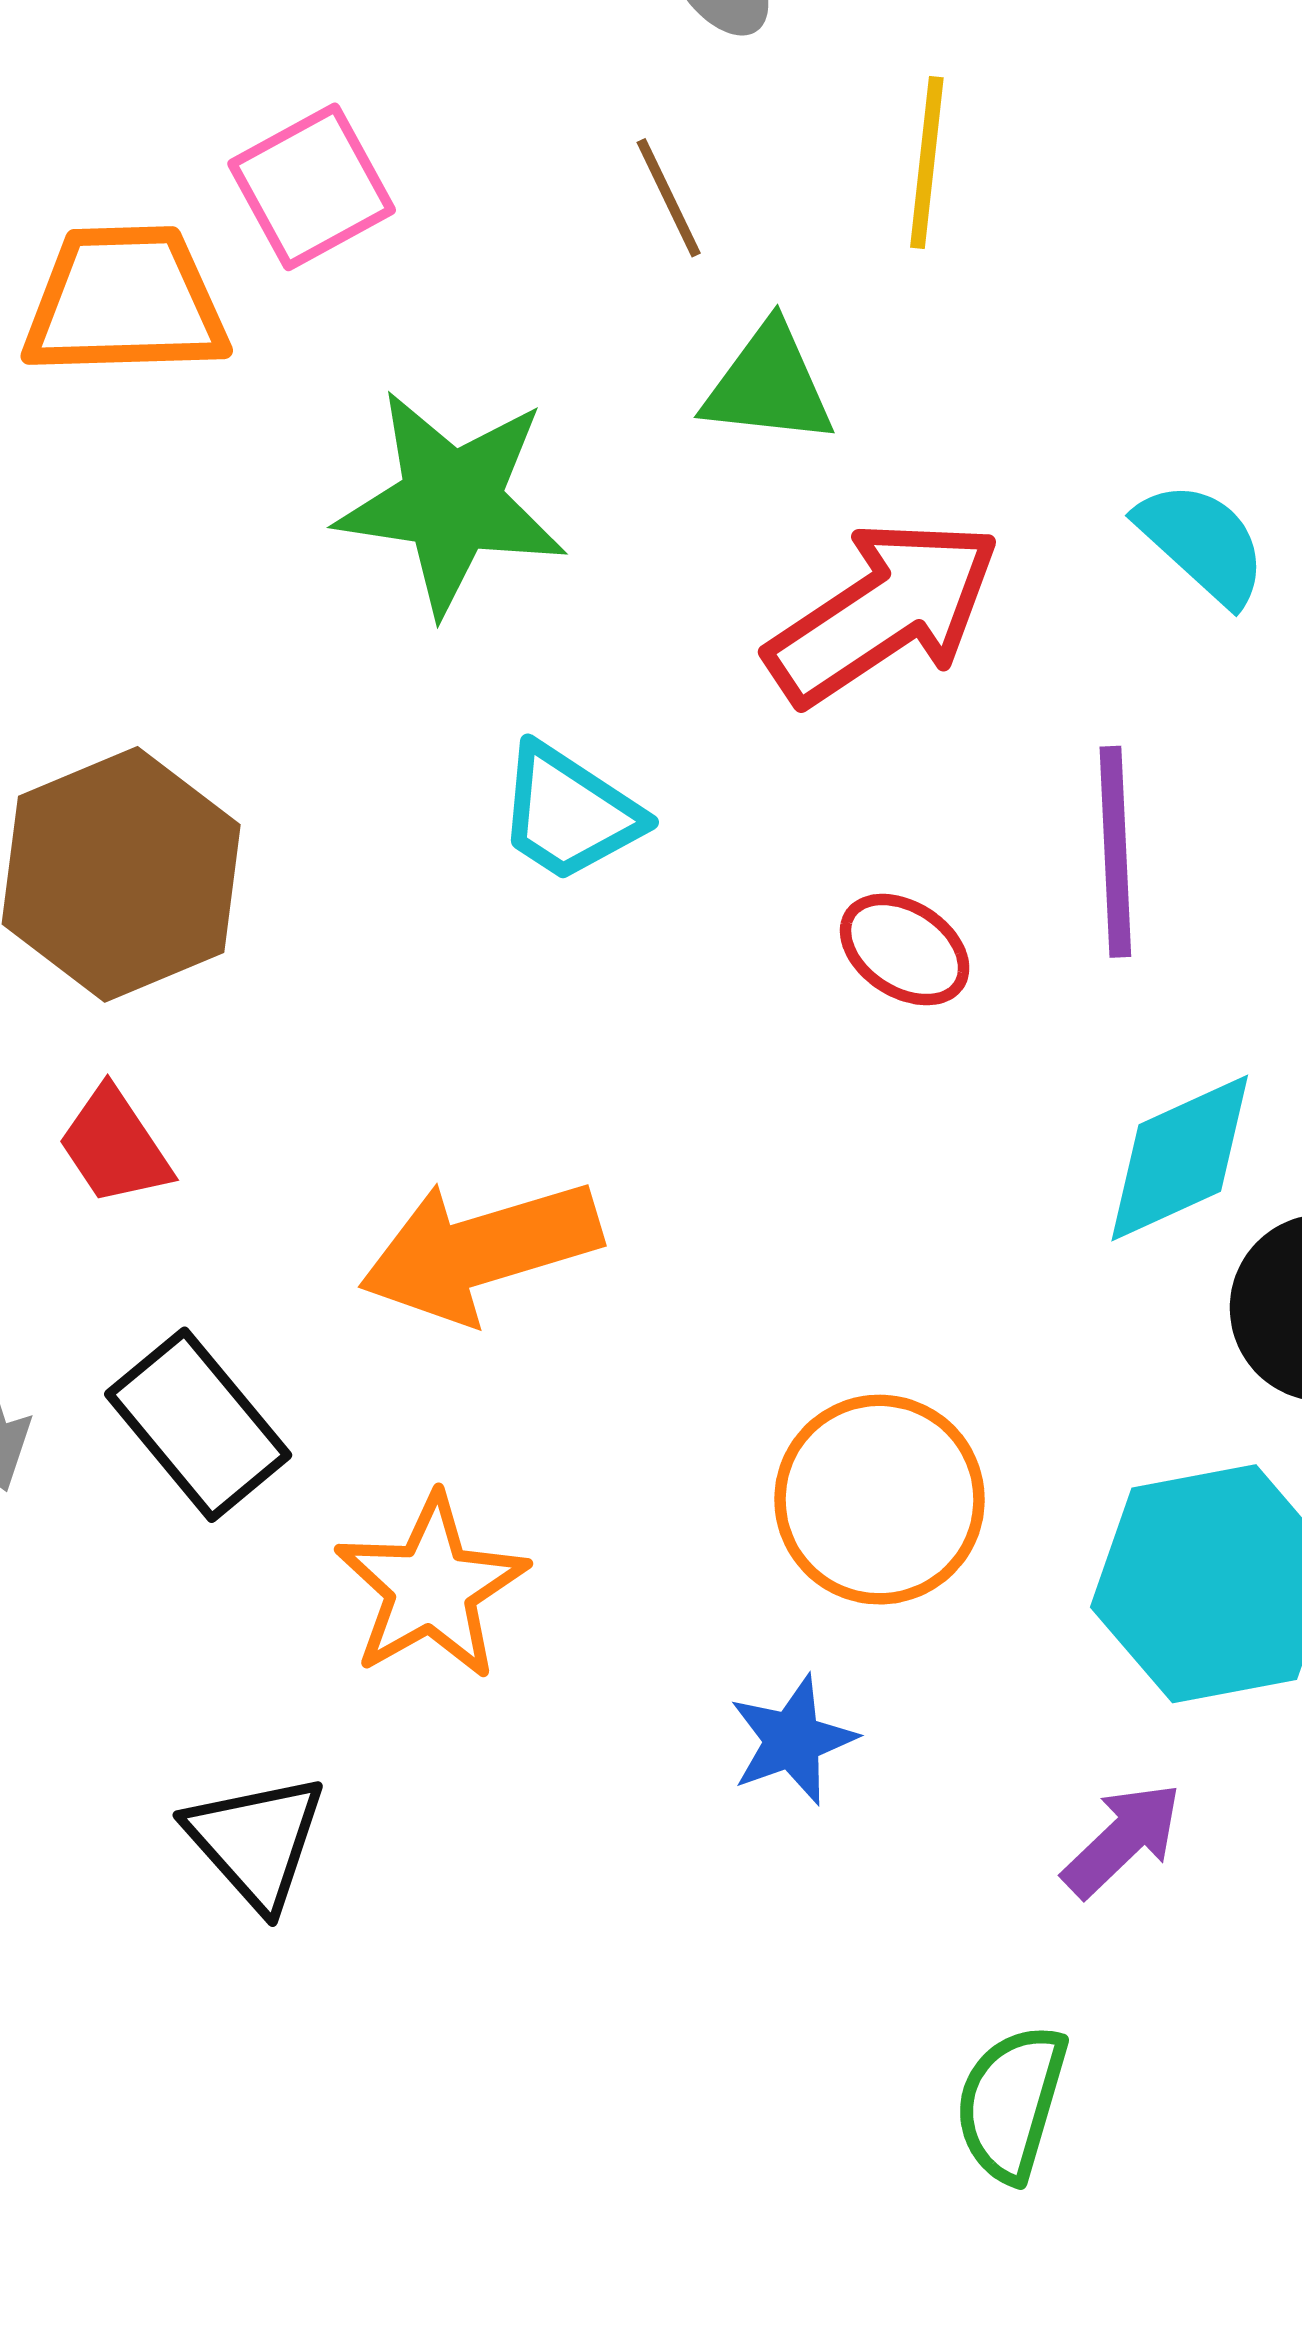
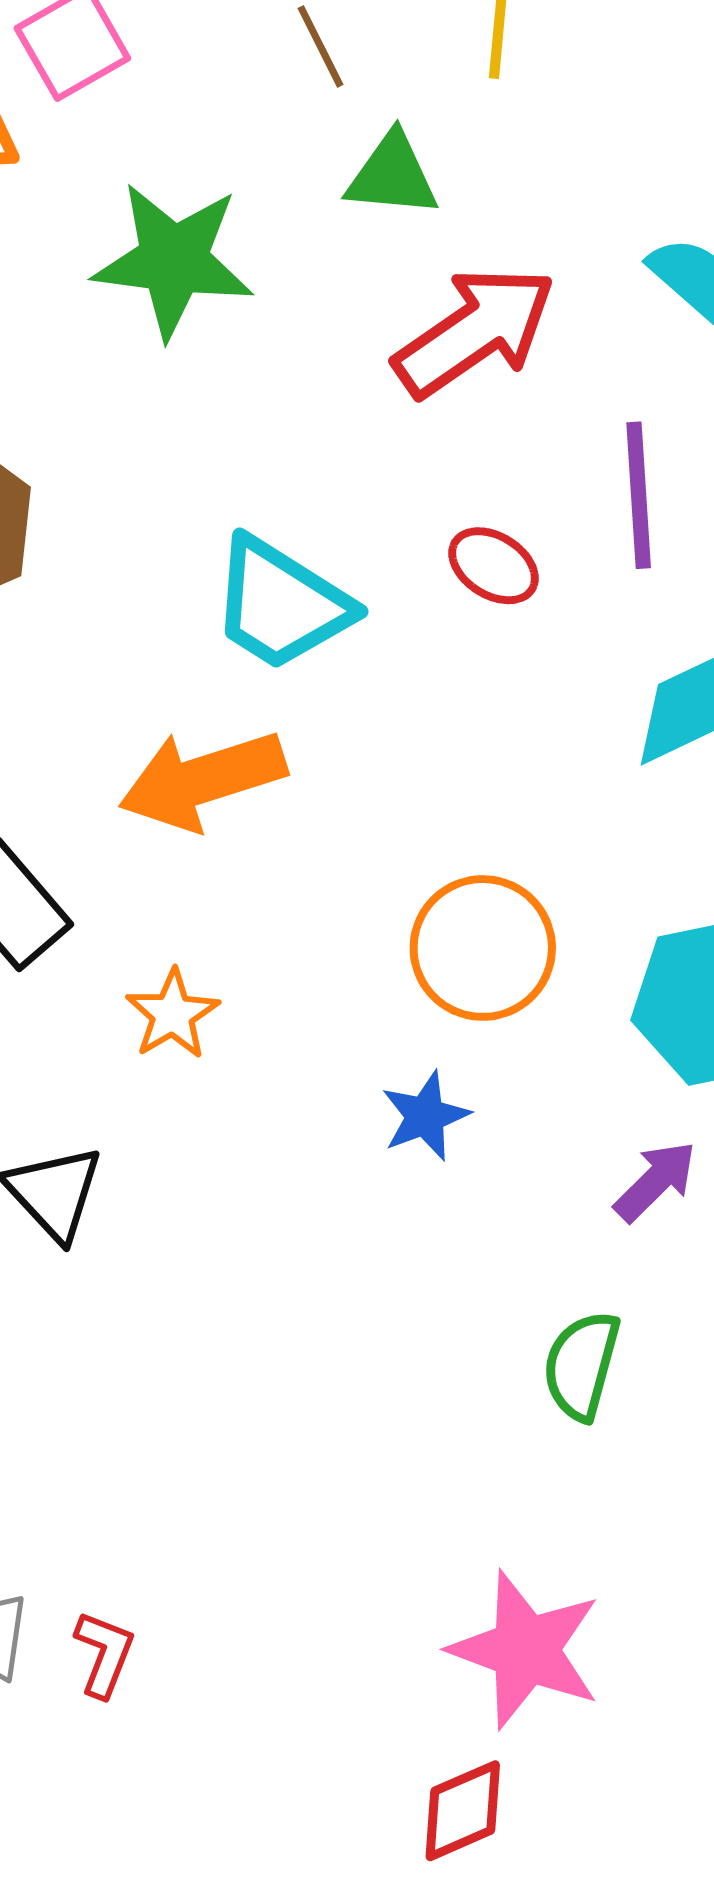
cyan trapezoid: (569, 813) -> (281, 604), moved, size x1.4
orange star: (431, 1587) -> (172, 1014), size x0.7

